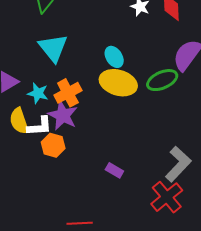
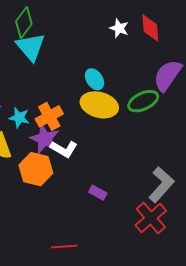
cyan triangle: (53, 48) -> (31, 47), moved
white L-shape: (40, 126) -> (64, 149), moved, turned 36
orange hexagon: (53, 145) -> (36, 169), size x1.4

